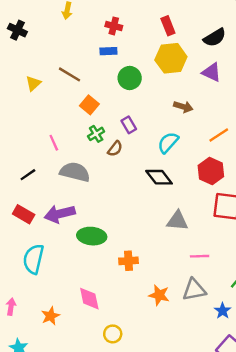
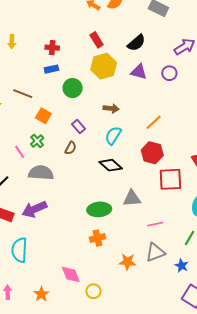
brown arrow: (183, 107) -> (111, 108), moved
green cross: (96, 134) -> (37, 141), moved
green ellipse: (92, 236) -> (99, 209), moved
yellow circle: (113, 334) -> (93, 291), moved

